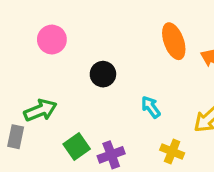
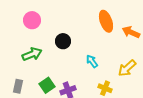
green arrow: (40, 110) -> (32, 54), moved
gray rectangle: (16, 137) -> (18, 86), moved

